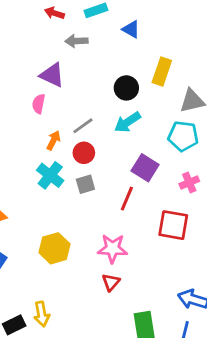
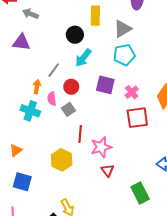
gray arrow: (76, 41) -> (30, 14), turned 42
pink semicircle: (39, 104) -> (52, 99), moved
red circle: (84, 153) -> (71, 87), moved
cyan cross: (50, 175) -> (30, 111), moved
pink cross: (189, 183) -> (132, 92), moved
red line: (127, 199) -> (80, 134), moved

